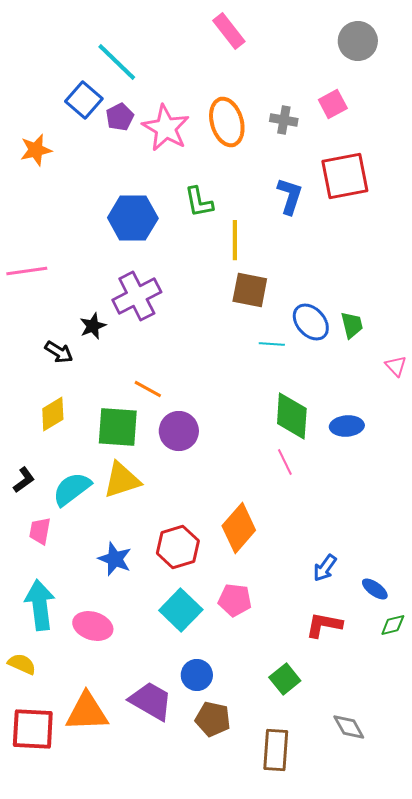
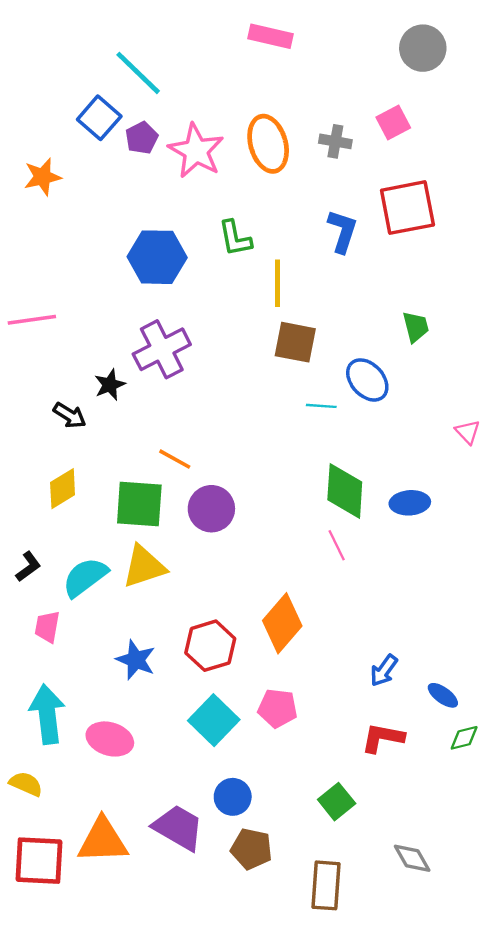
pink rectangle: (229, 31) -> (270, 36), turned -39
green trapezoid: (352, 325) -> (416, 327), moved

